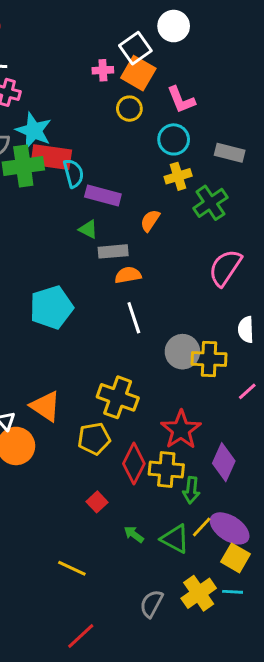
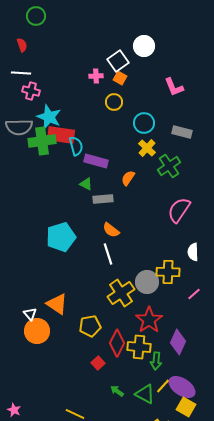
orange square: (138, 73) -> (120, 78), size x0.6
pink L-shape: (181, 100) -> (174, 87), moved
yellow cross: (178, 176) -> (147, 148), turned -30
orange semicircle: (128, 275) -> (111, 230), moved, turned -132
white line: (134, 318) -> (108, 254), moved
gray circle: (182, 352) -> (147, 282), moved
yellow cross: (118, 397) -> (121, 293), moved, turned 36
red square: (97, 502) -> (98, 363), moved

